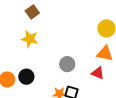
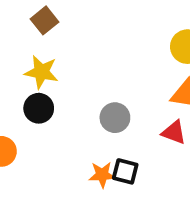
black circle: (26, 77) -> (39, 108), moved

